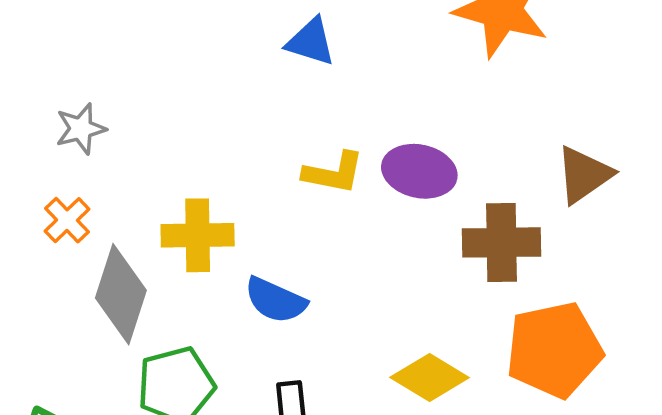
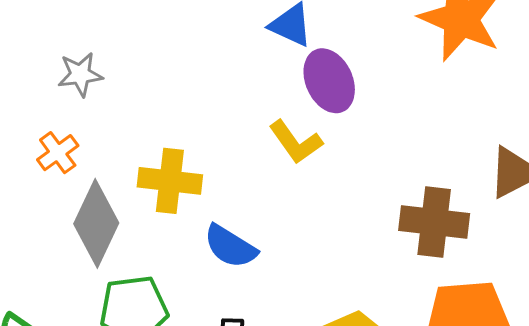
purple ellipse: (419, 171) -> (329, 81), moved, turned 46
yellow L-shape: (333, 173) -> (296, 142), turned 36

